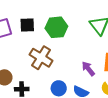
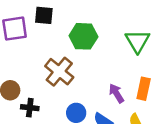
black square: (27, 25) -> (44, 15), moved

